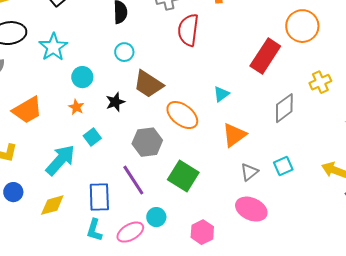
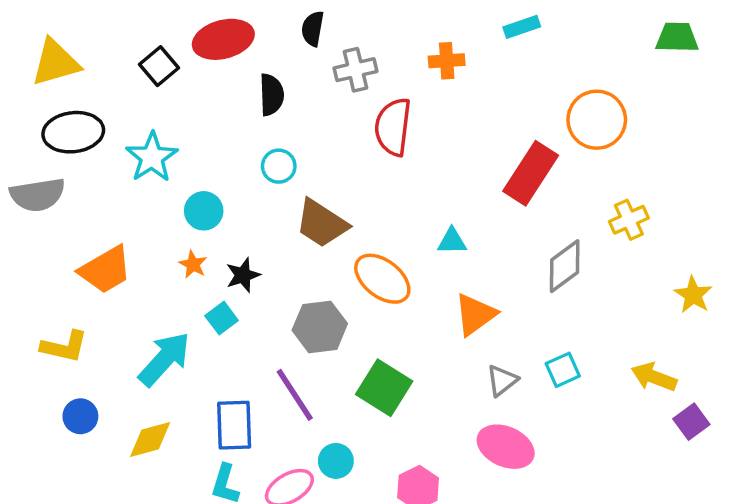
cyan triangle: (221, 94) -> (452, 241), turned 36
black star: (115, 102) -> (243, 275), moved

